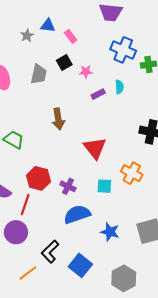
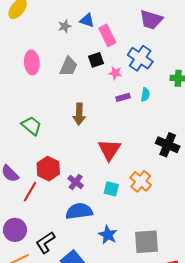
pink rectangle: (71, 36) -> (107, 35), size x1.5
blue cross: (123, 50) -> (140, 58), moved
purple circle: (16, 232) -> (15, 230), moved

